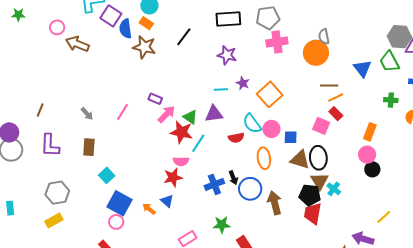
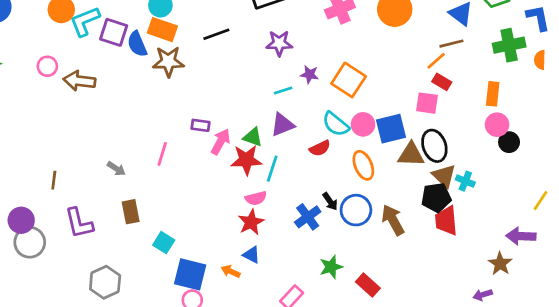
orange rectangle: (146, 23) -> (162, 30), size x1.5
black line: (184, 37) -> (216, 34), turned 48
brown line: (329, 86) -> (451, 44), moved
green cross: (391, 100) -> (509, 45), size x1.6
blue square: (291, 137) -> (391, 129), size x1.6

